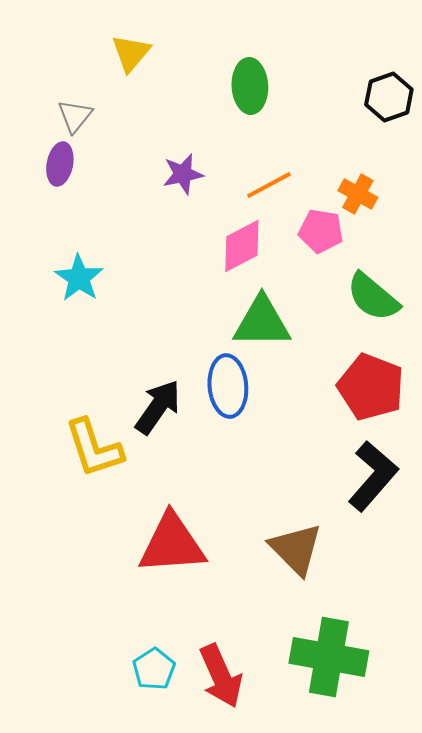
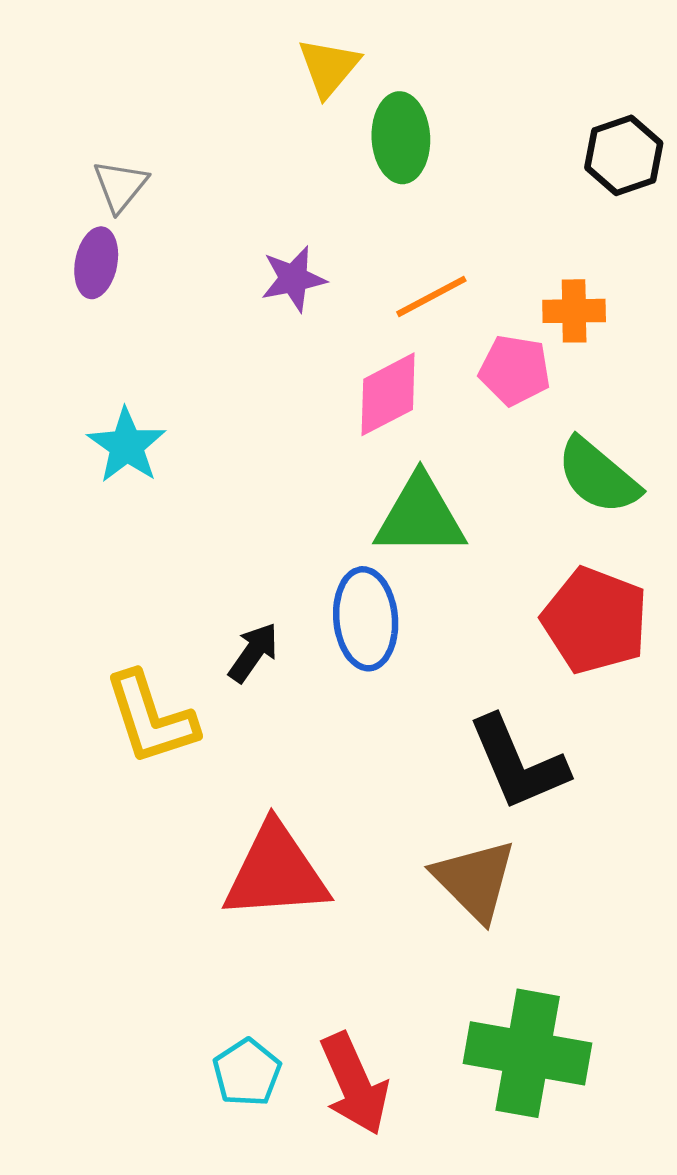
yellow triangle: (131, 53) -> (329, 67), moved
orange cross: (358, 194) -> (574, 311), turned -30
black arrow: (158, 407) -> (253, 652), size x0.7
black L-shape: (373, 476) -> (518, 763), moved, turned 116

